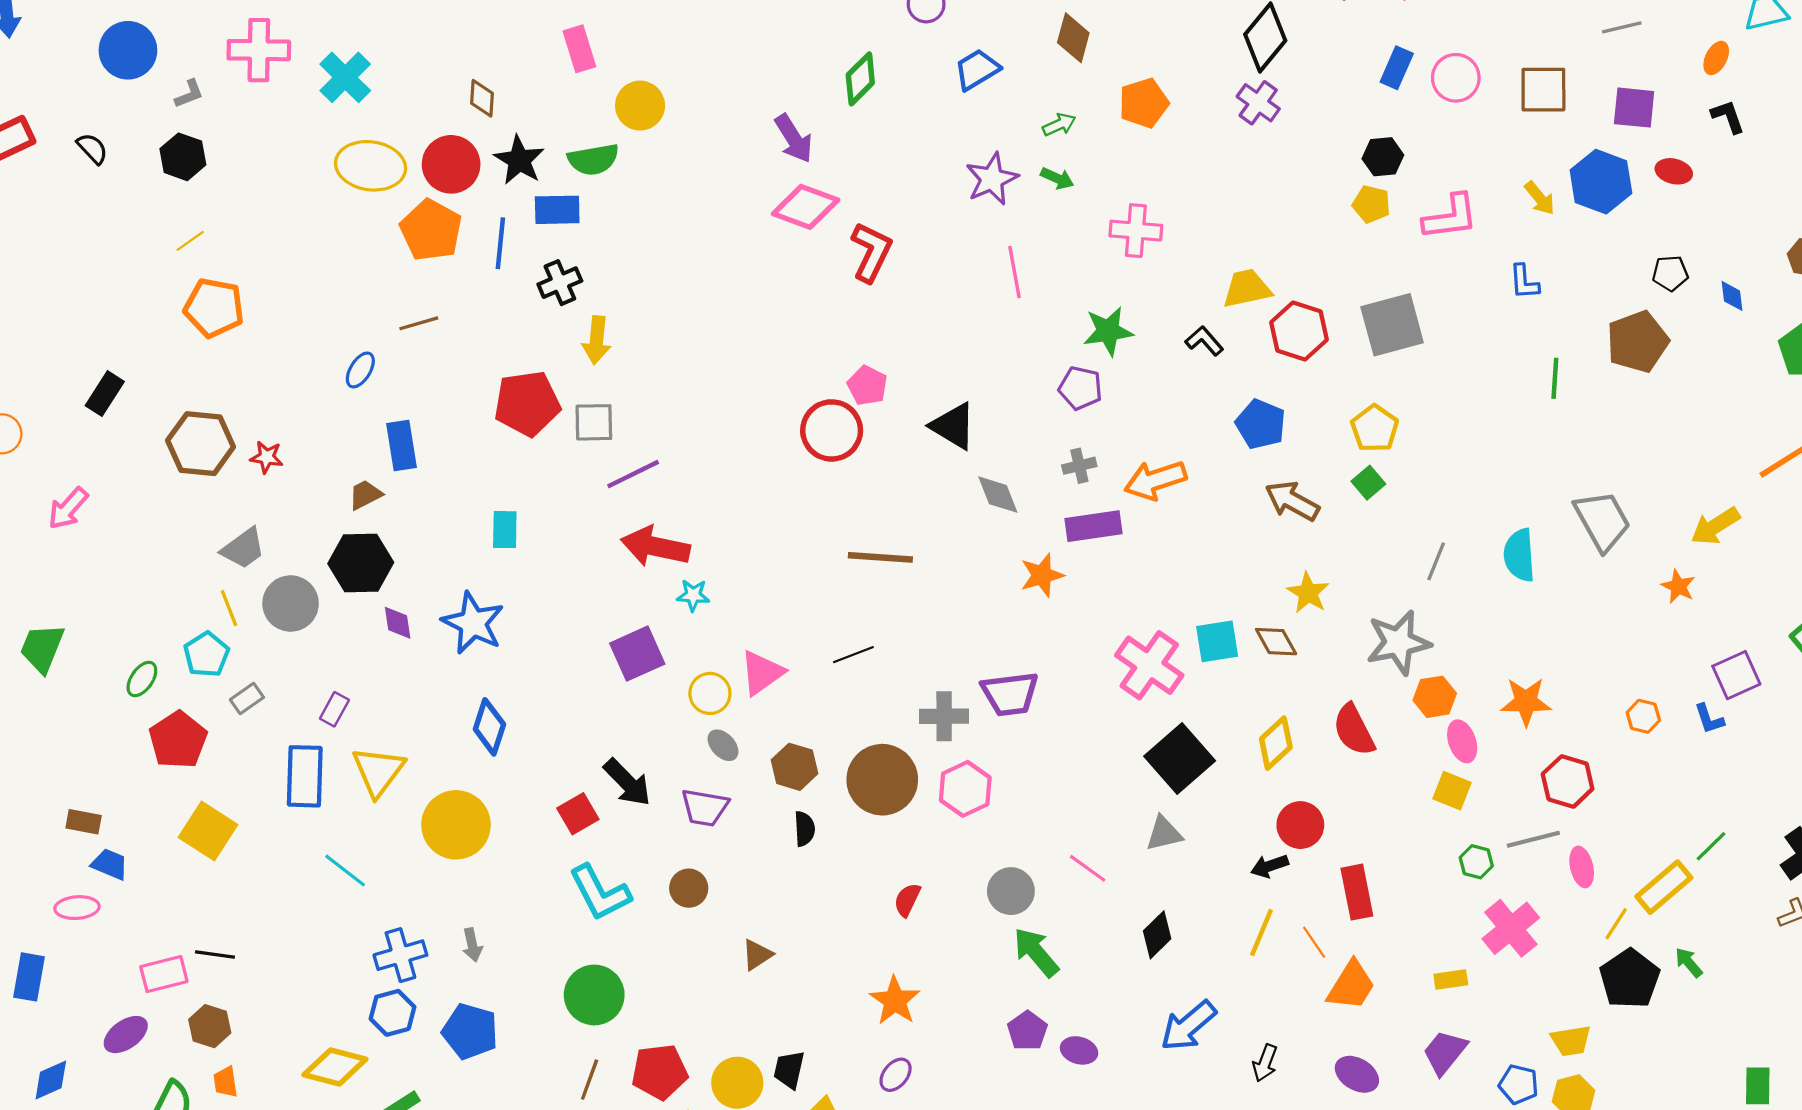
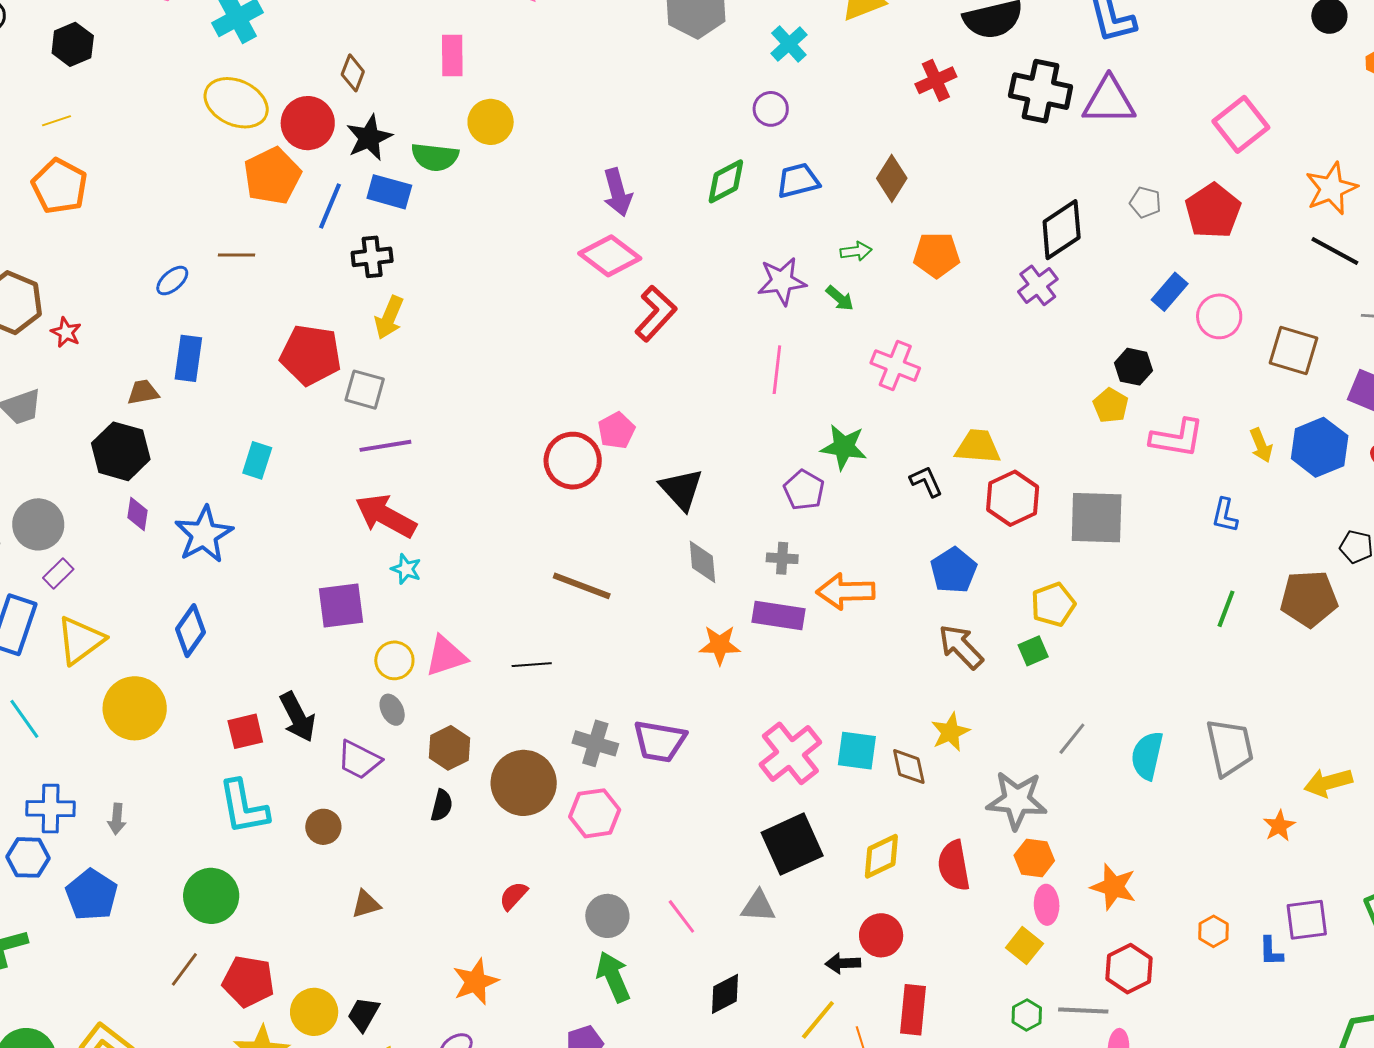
green diamond: (860, 79) -> (726, 181), moved
gray circle: (291, 604) -> (38, 524), moved

